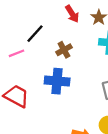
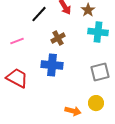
black line: (35, 34) -> (39, 14), moved

